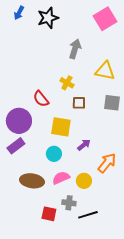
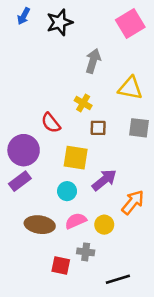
purple arrow: (84, 145) -> (104, 180), size x1.5
black line: (88, 215) -> (118, 279), moved

